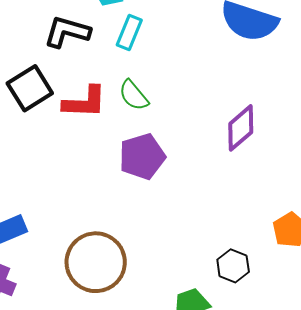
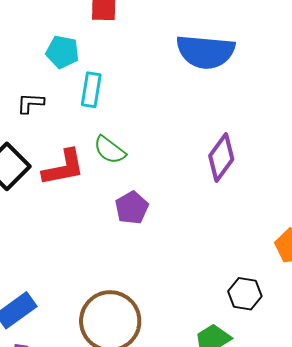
black L-shape: (67, 32) -> (30, 103), size x0.6
purple pentagon: (142, 157) -> (132, 208), size x0.7

